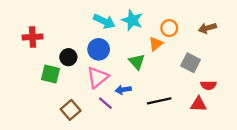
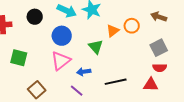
orange circle: (169, 28) -> (132, 26), moved
brown arrow: (207, 28) -> (159, 17), turned 35
black circle: (68, 57) -> (35, 17), moved
gray square: (191, 63) -> (159, 48), moved, turned 36
purple line: (105, 103) -> (77, 91), moved

